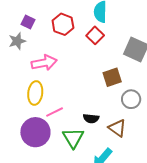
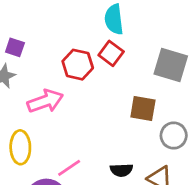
red hexagon: (63, 24) -> (78, 65), moved
brown square: (112, 77) -> (143, 109), turned 36
yellow ellipse: (35, 93) -> (20, 147), moved

